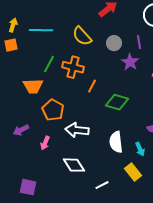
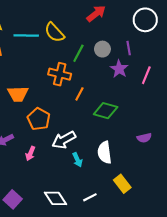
yellow semicircle: (82, 36) -> (54, 32), moved
green line: (49, 64) -> (78, 53), moved
white arrow: (77, 130) -> (64, 140), turned -35
cyan arrow: (140, 149) -> (77, 160), moved
white diamond: (74, 165) -> (55, 198), moved
purple square: (28, 187) -> (13, 199), turned 30

